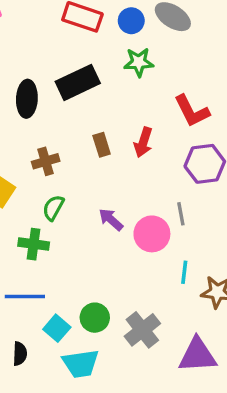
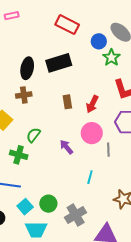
blue circle: (131, 21) -> (99, 41), moved
green star: (139, 62) -> (111, 58), moved, turned 30
brown cross: (46, 161) -> (24, 95), moved
pink circle: (152, 234) -> (92, 133), moved
cyan line: (184, 272) -> (90, 177), moved

